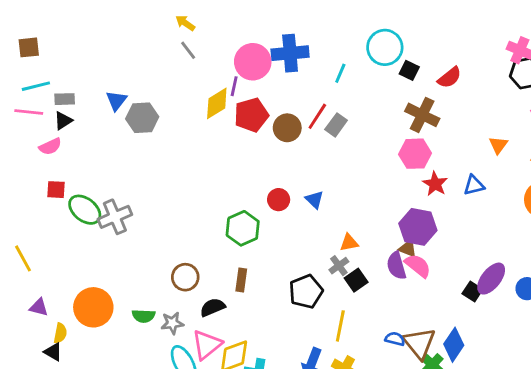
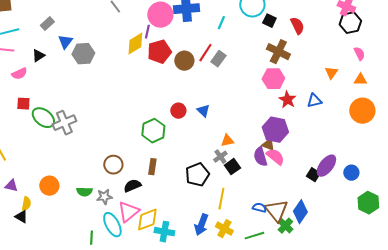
red semicircle: (449, 78) -> (297, 26), turned -78
gray rectangle: (65, 99) -> (47, 24), moved, turned -40
black triangle: (63, 121) -> (38, 56), moved
orange circle: (93, 307) -> (49, 186), size x0.7

